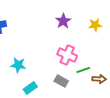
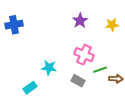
cyan star: (18, 65) -> (49, 68), moved
cyan rectangle: (30, 88) -> (30, 88), moved

